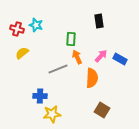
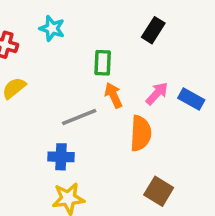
black rectangle: (99, 21) -> (153, 30), turned 40
cyan star: (36, 25) -> (52, 28), moved
blue cross: (40, 96) -> (61, 157), moved

